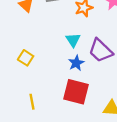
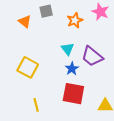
yellow square: (26, 58) -> (28, 67), size x1.5

